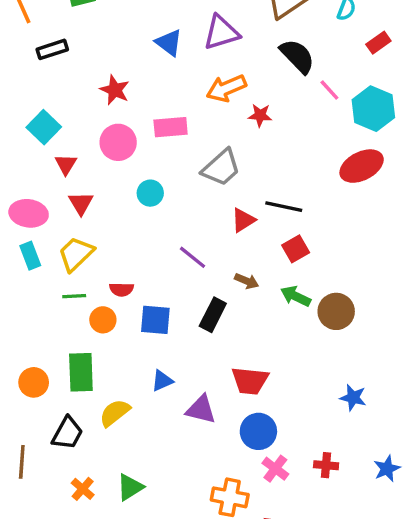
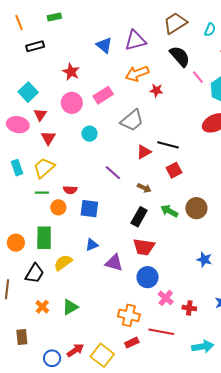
pink rectangle: (171, 127) -> (103, 95), turned -30
pink ellipse: (29, 213) -> (18, 125), moved
green arrow: (296, 296) -> (169, 211), moved
black rectangle: (213, 315) -> (139, 217), moved
red cross: (326, 465) -> (189, 308), moved
pink cross: (275, 469) -> (166, 298), moved

